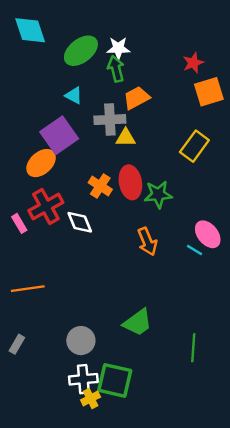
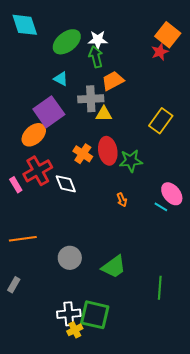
orange square: (209, 92) -> (168, 35), moved, turned -35
orange arrow: (147, 242) -> (122, 200), size x0.6
gray circle: (81, 341) -> (70, 258), moved

